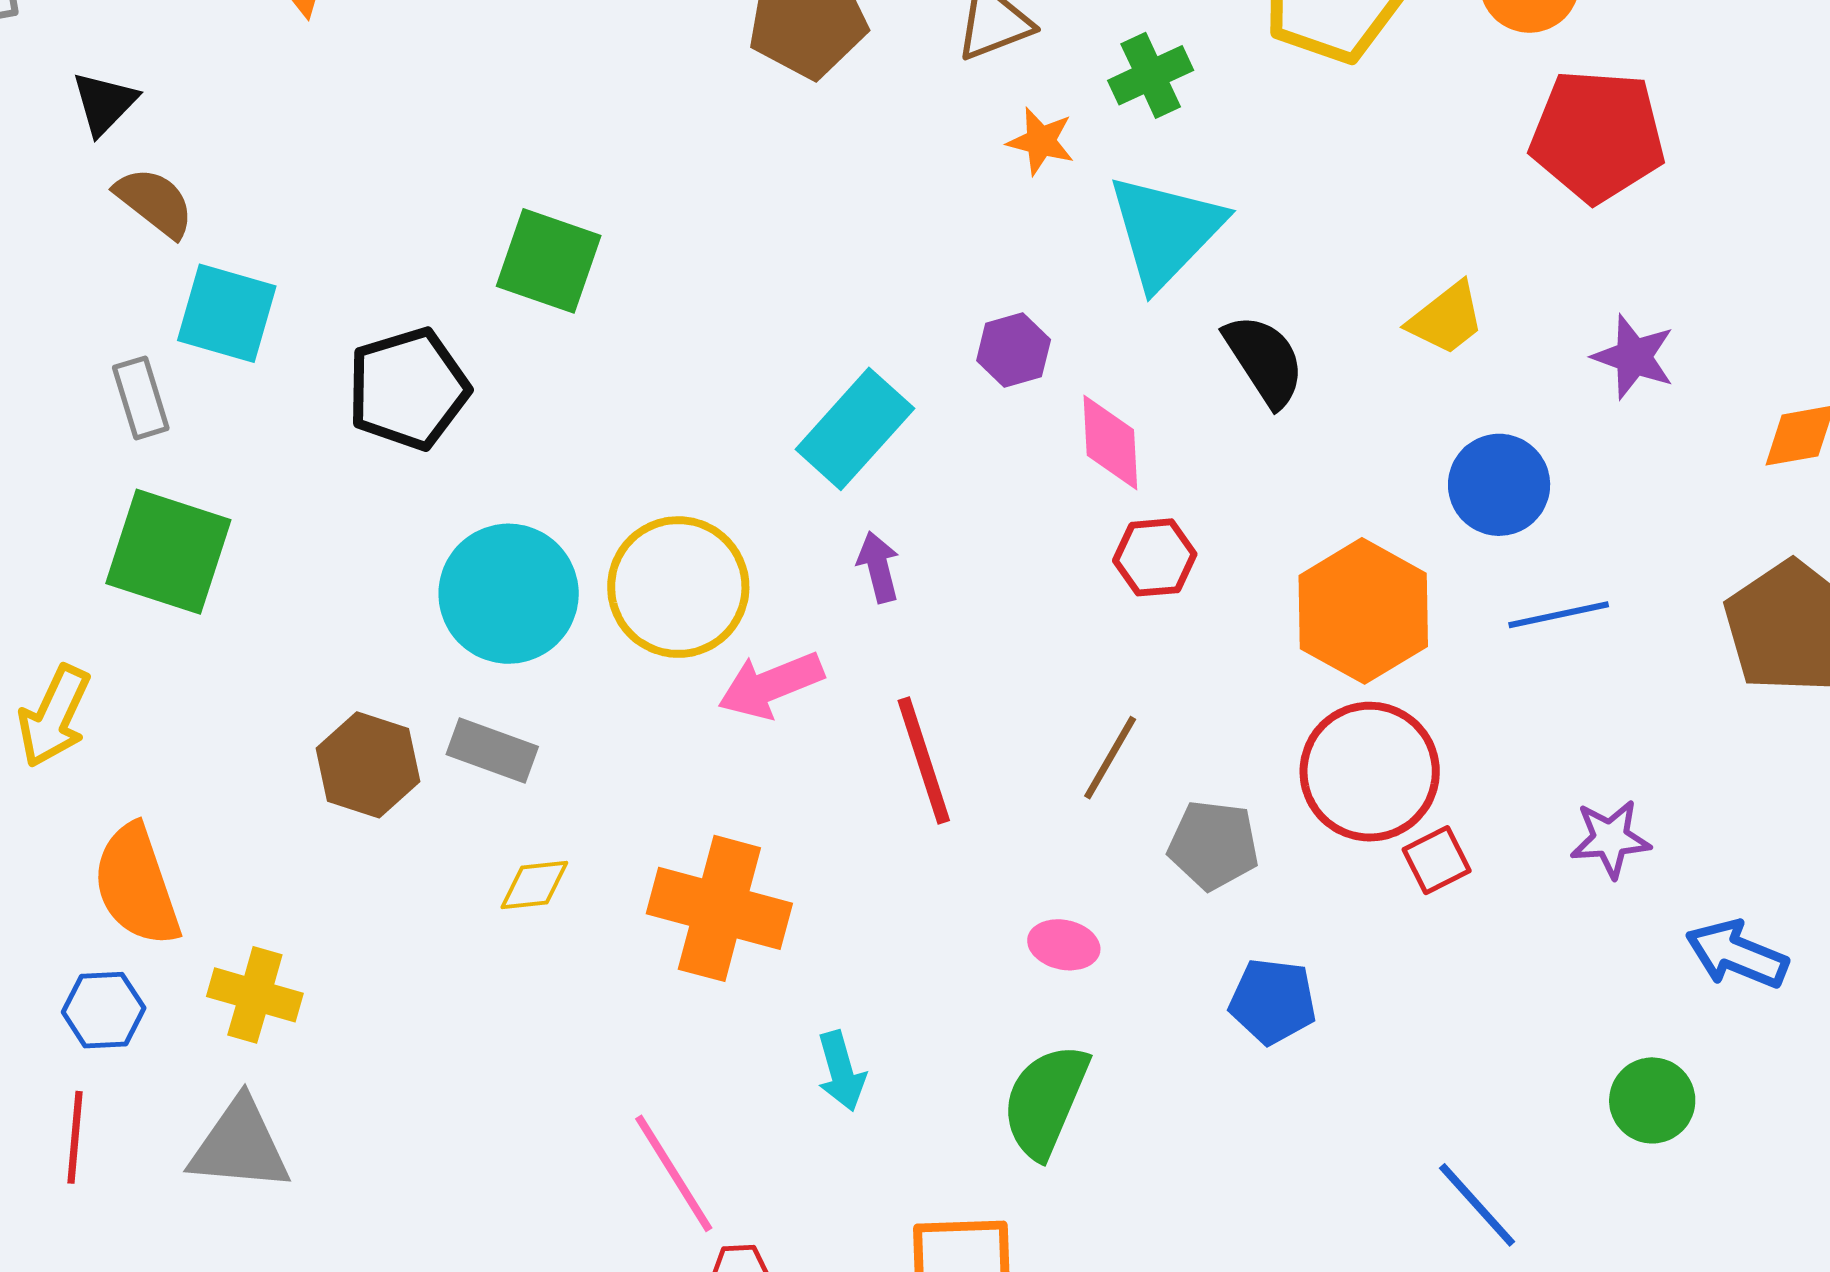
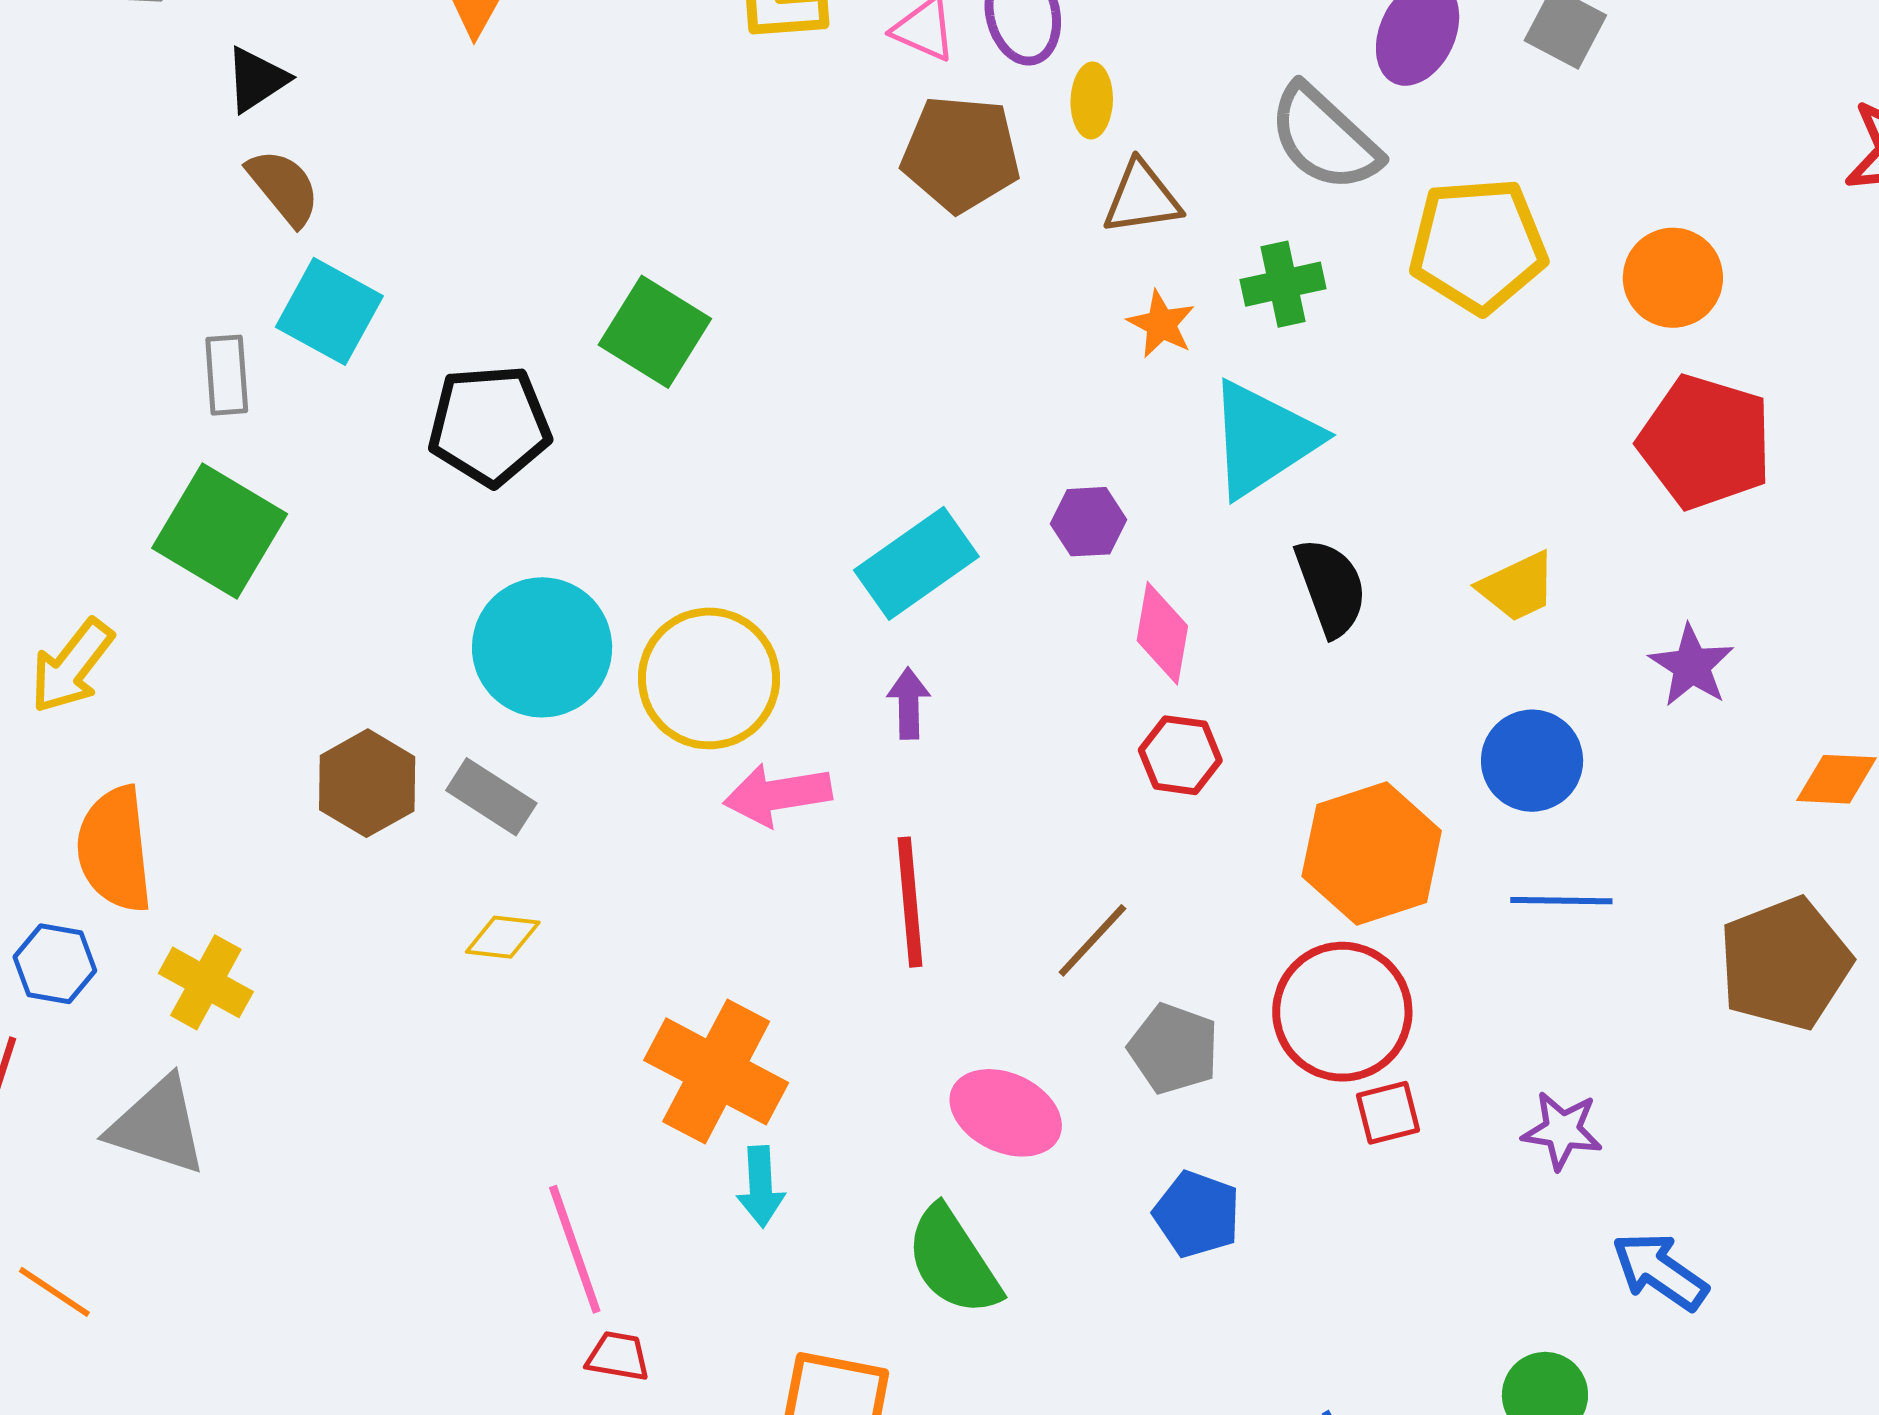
orange cross: (719, 908) -> (716, 1071), moved
pink ellipse: (1064, 945) -> (1006, 1113), size x1.6
green semicircle: (1045, 1101) -> (953, 1261), turned -69

